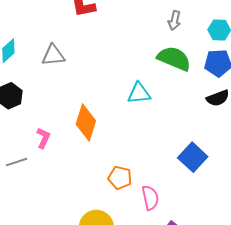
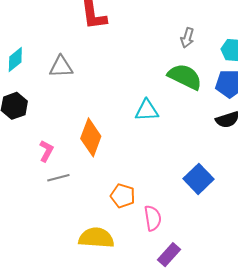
gray line: (16, 162) -> (58, 178), moved

